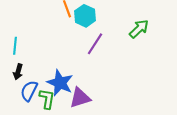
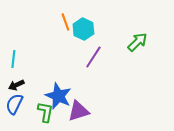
black arrow: (18, 72) -> (16, 85), turned 49
blue semicircle: (29, 91) -> (14, 104), moved

